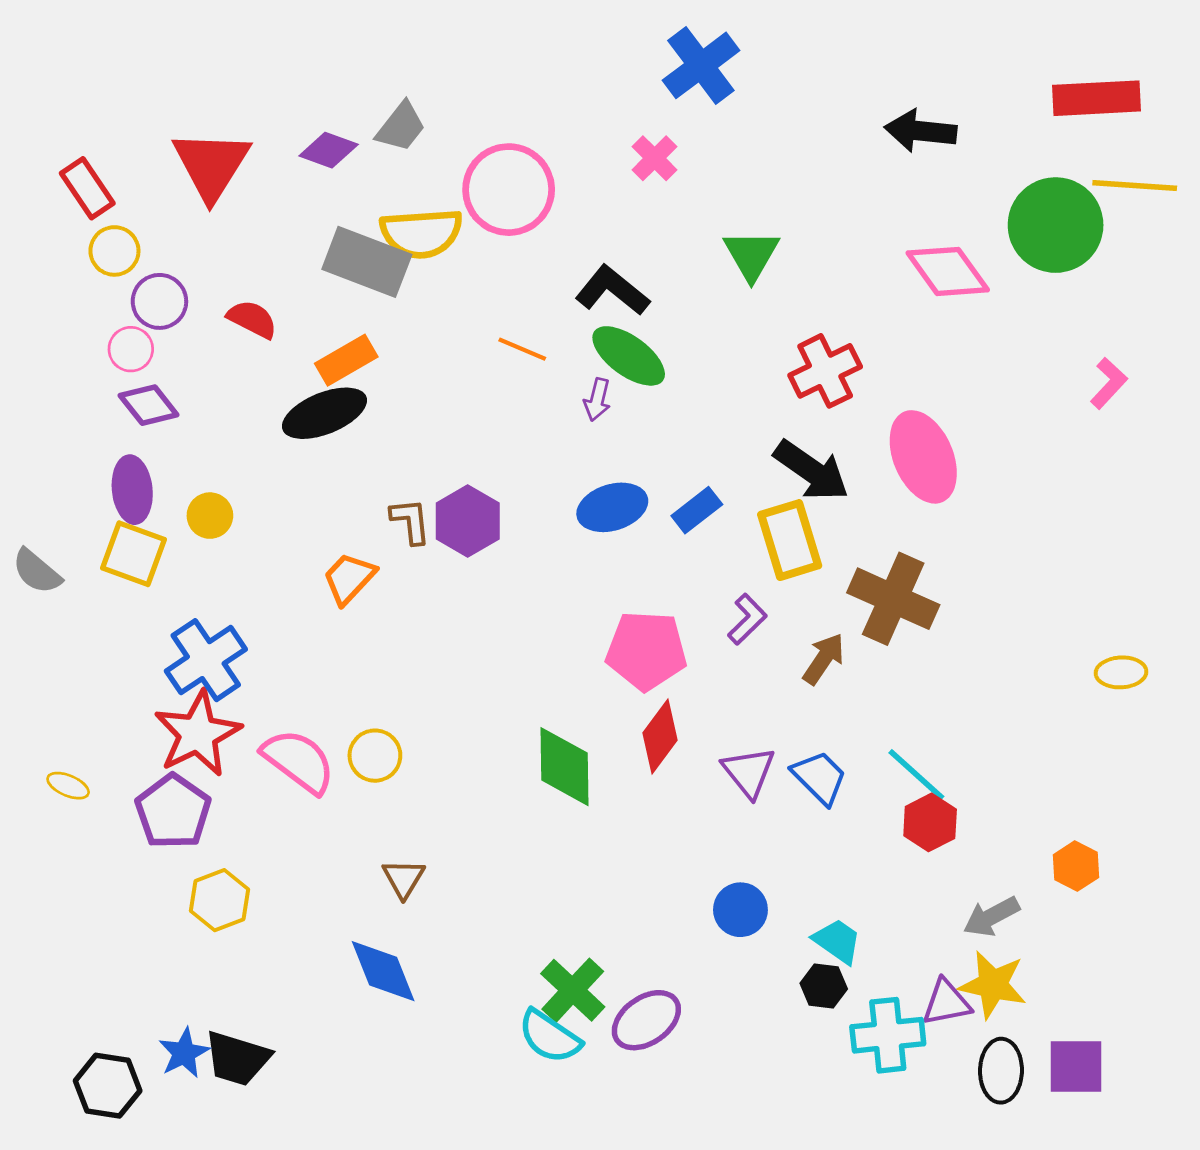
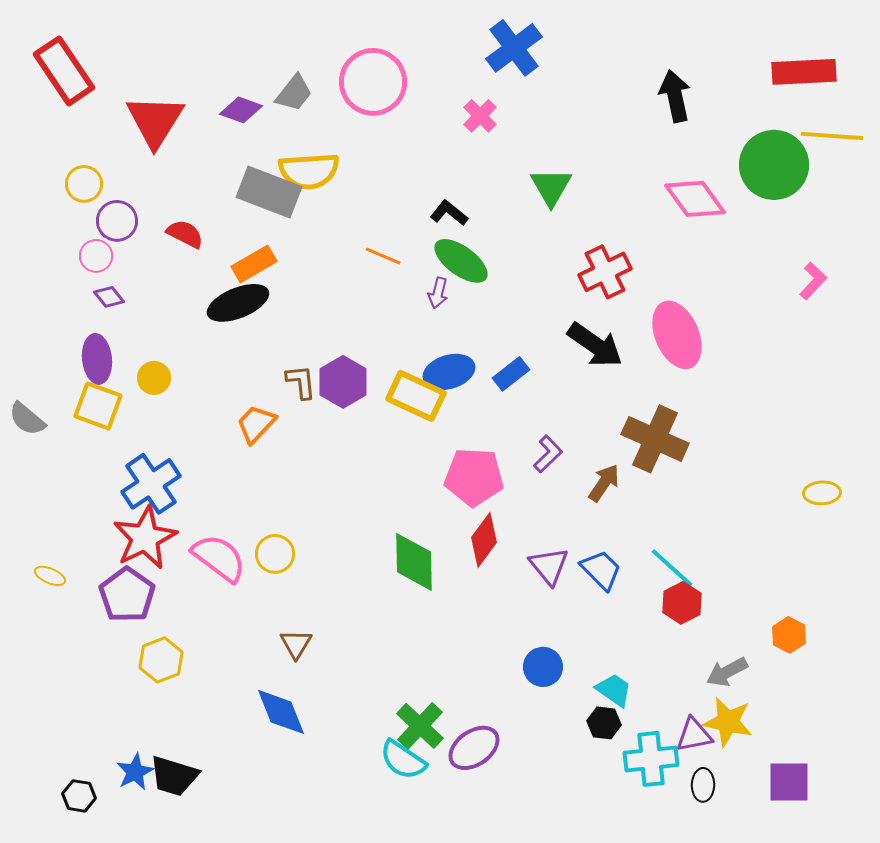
black arrow: (921, 131) -> (675, 96), turned 72
red rectangle: (87, 188) -> (64, 71), moved, size x1.5
pink circle: (509, 190) -> (373, 82), moved
black L-shape: (612, 291) -> (449, 213), size x0.7
purple diamond: (149, 405) -> (109, 297), size x0.7
yellow rectangle: (790, 540) -> (416, 396), moved, turned -48
black ellipse: (1001, 1071) -> (703, 785), moved, size x0.7
black hexagon: (108, 1086) -> (79, 796), size x0.7

